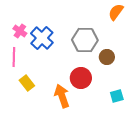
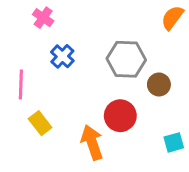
pink cross: (20, 31) -> (43, 18), moved
blue cross: (42, 38) -> (62, 56), size x0.7

